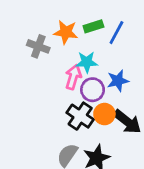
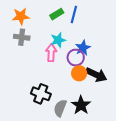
orange star: (66, 32) -> (21, 16), moved
purple circle: (93, 90) -> (76, 58), moved
black cross: (80, 116) -> (41, 94), moved

